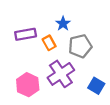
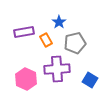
purple cross: (61, 74) -> (57, 69), turned 30

